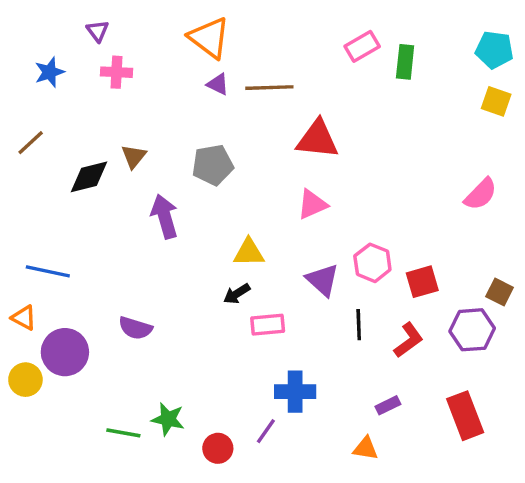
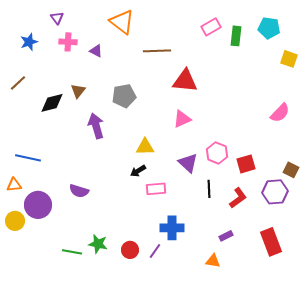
cyan pentagon: (494, 50) -> (269, 28), moved
purple triangle: (218, 84) -> (96, 51), moved
orange triangle: (24, 318) -> (14, 185), turned -35
red circle: (218, 448) -> (130, 250), moved

